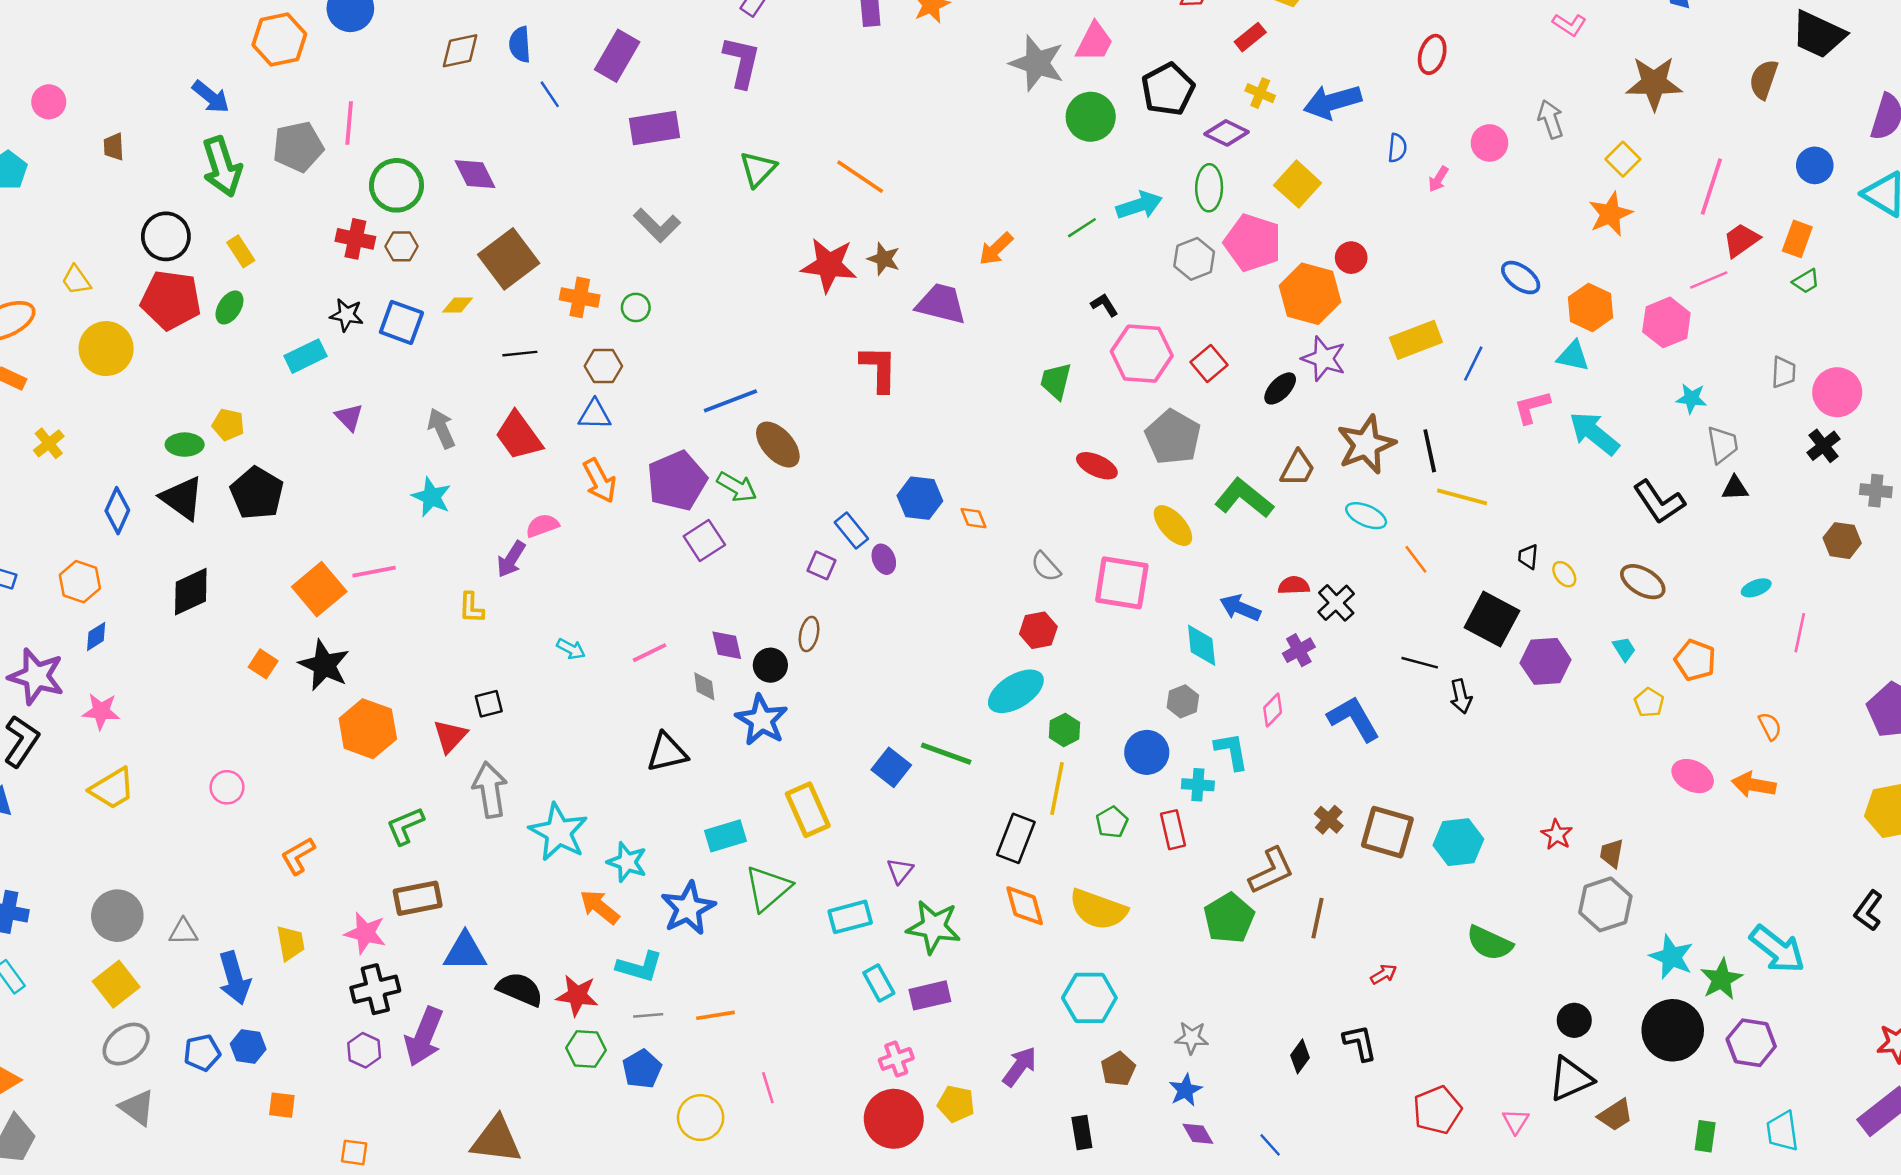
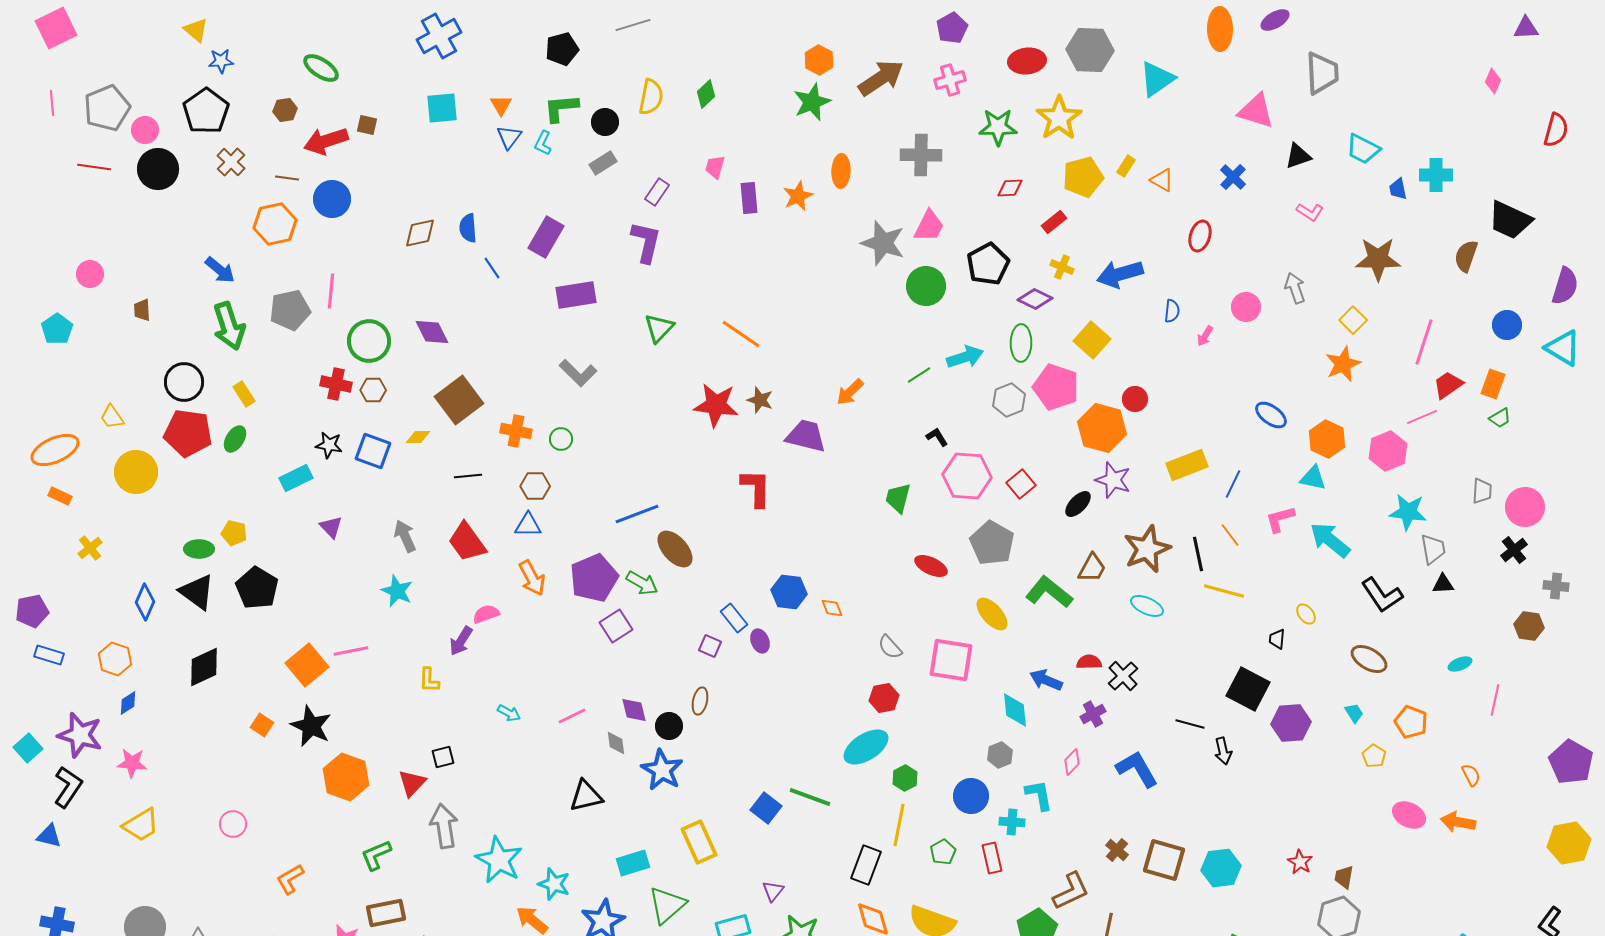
cyan star: (1691, 398) -> (1408, 512), size x1.5
orange line: (1416, 559) -> (1230, 535), moved
yellow ellipse: (1564, 574) -> (1306, 614), moved

